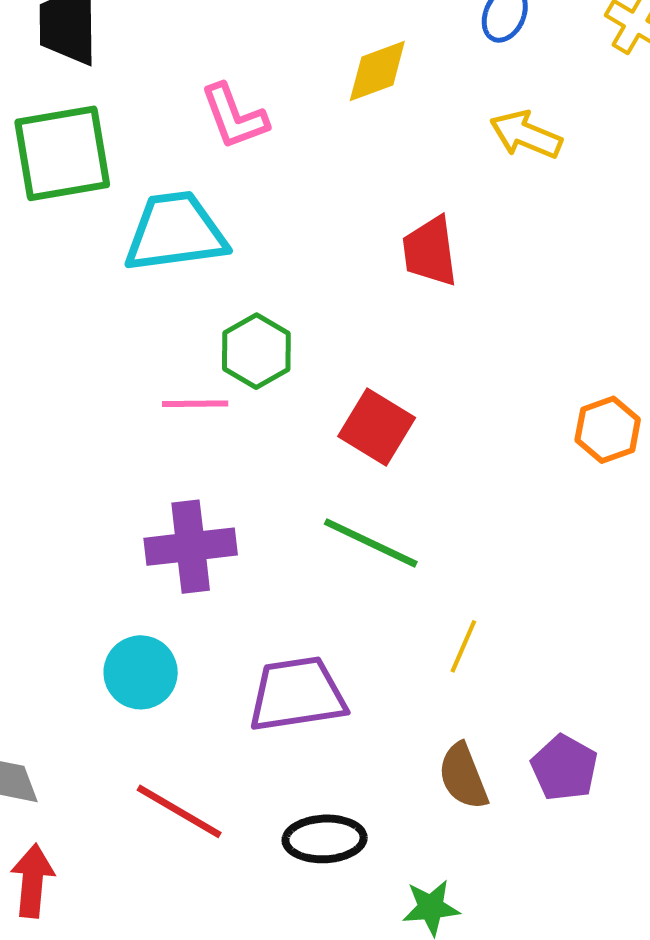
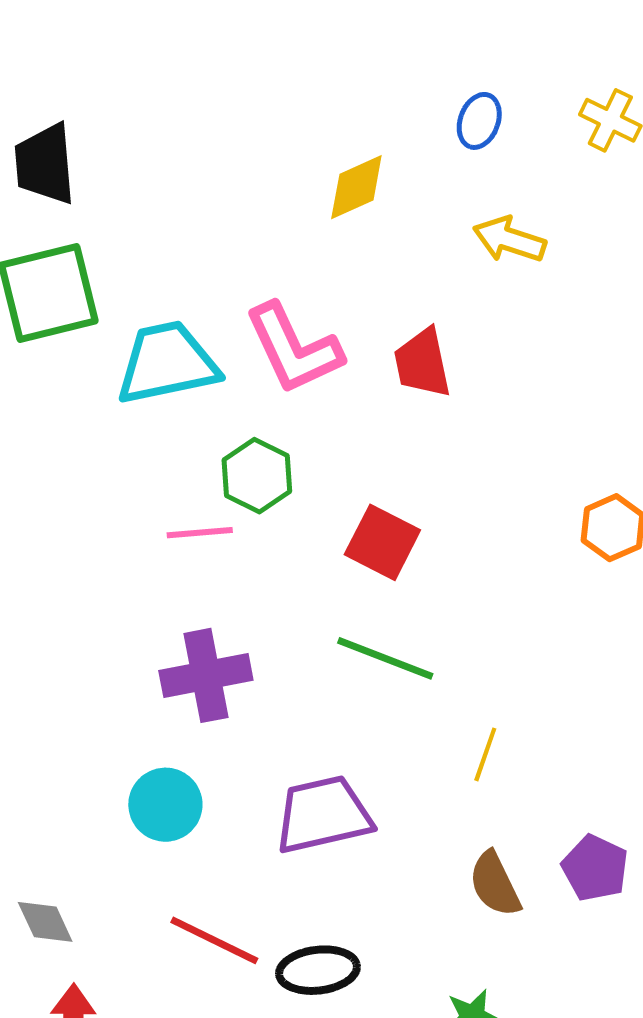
pink L-shape: (234, 117) -> (294, 349), moved, size x1.4
black ellipse: (325, 839) -> (318, 970), moved

